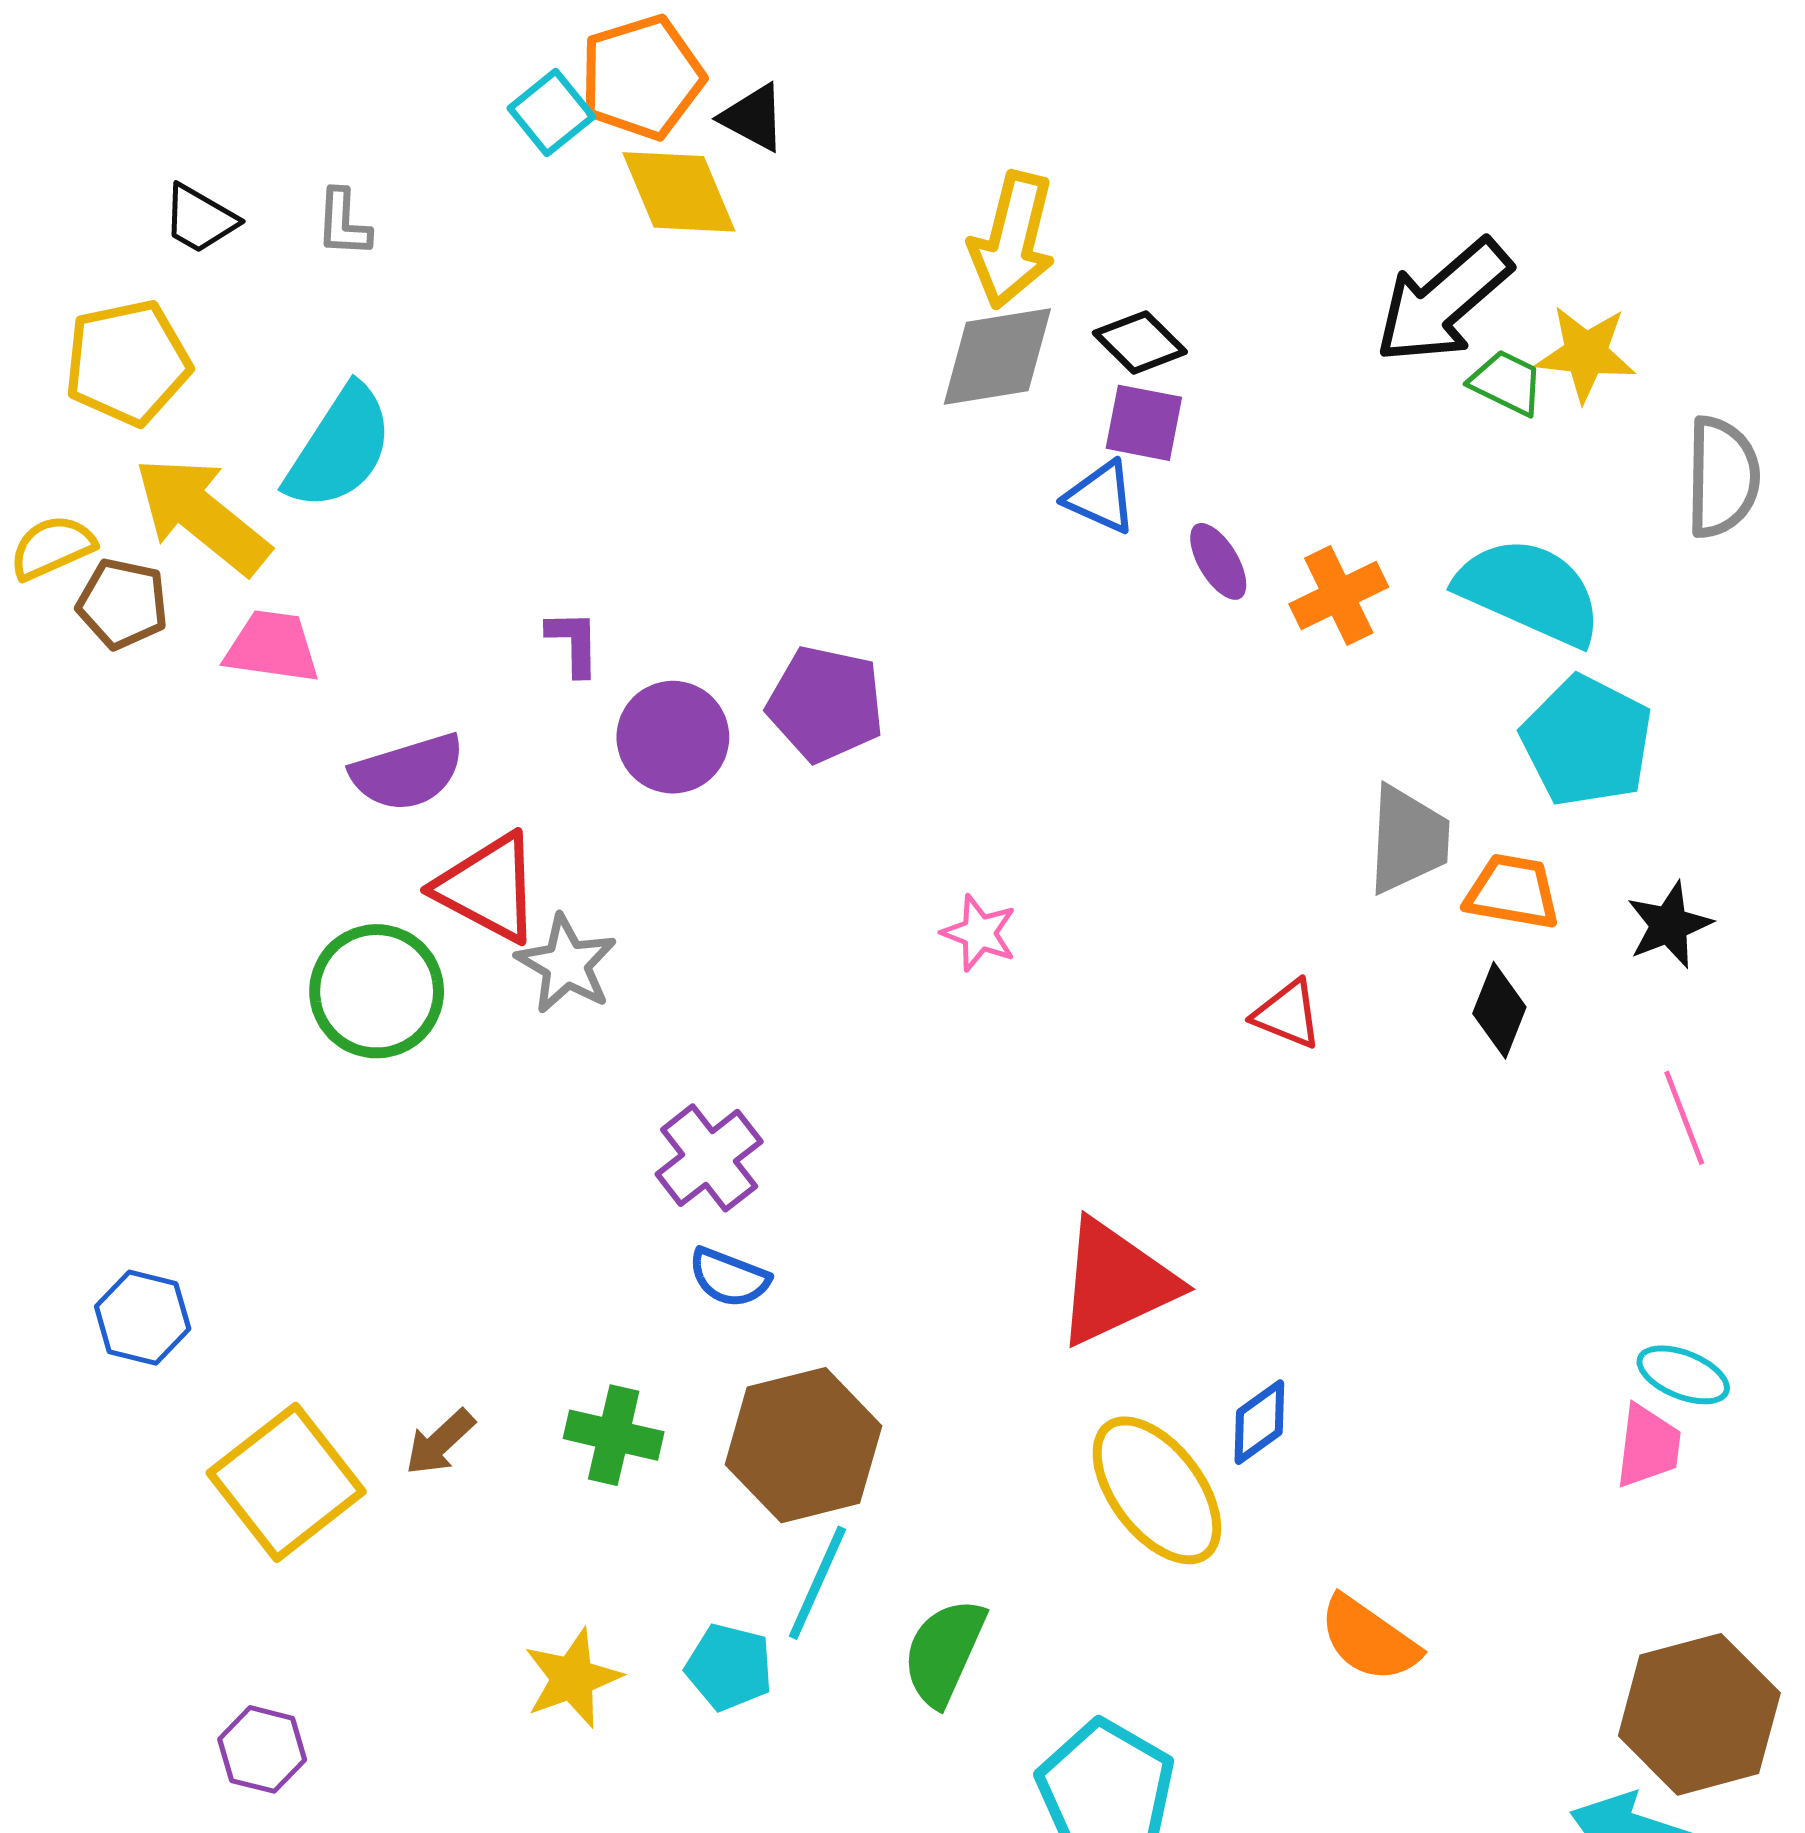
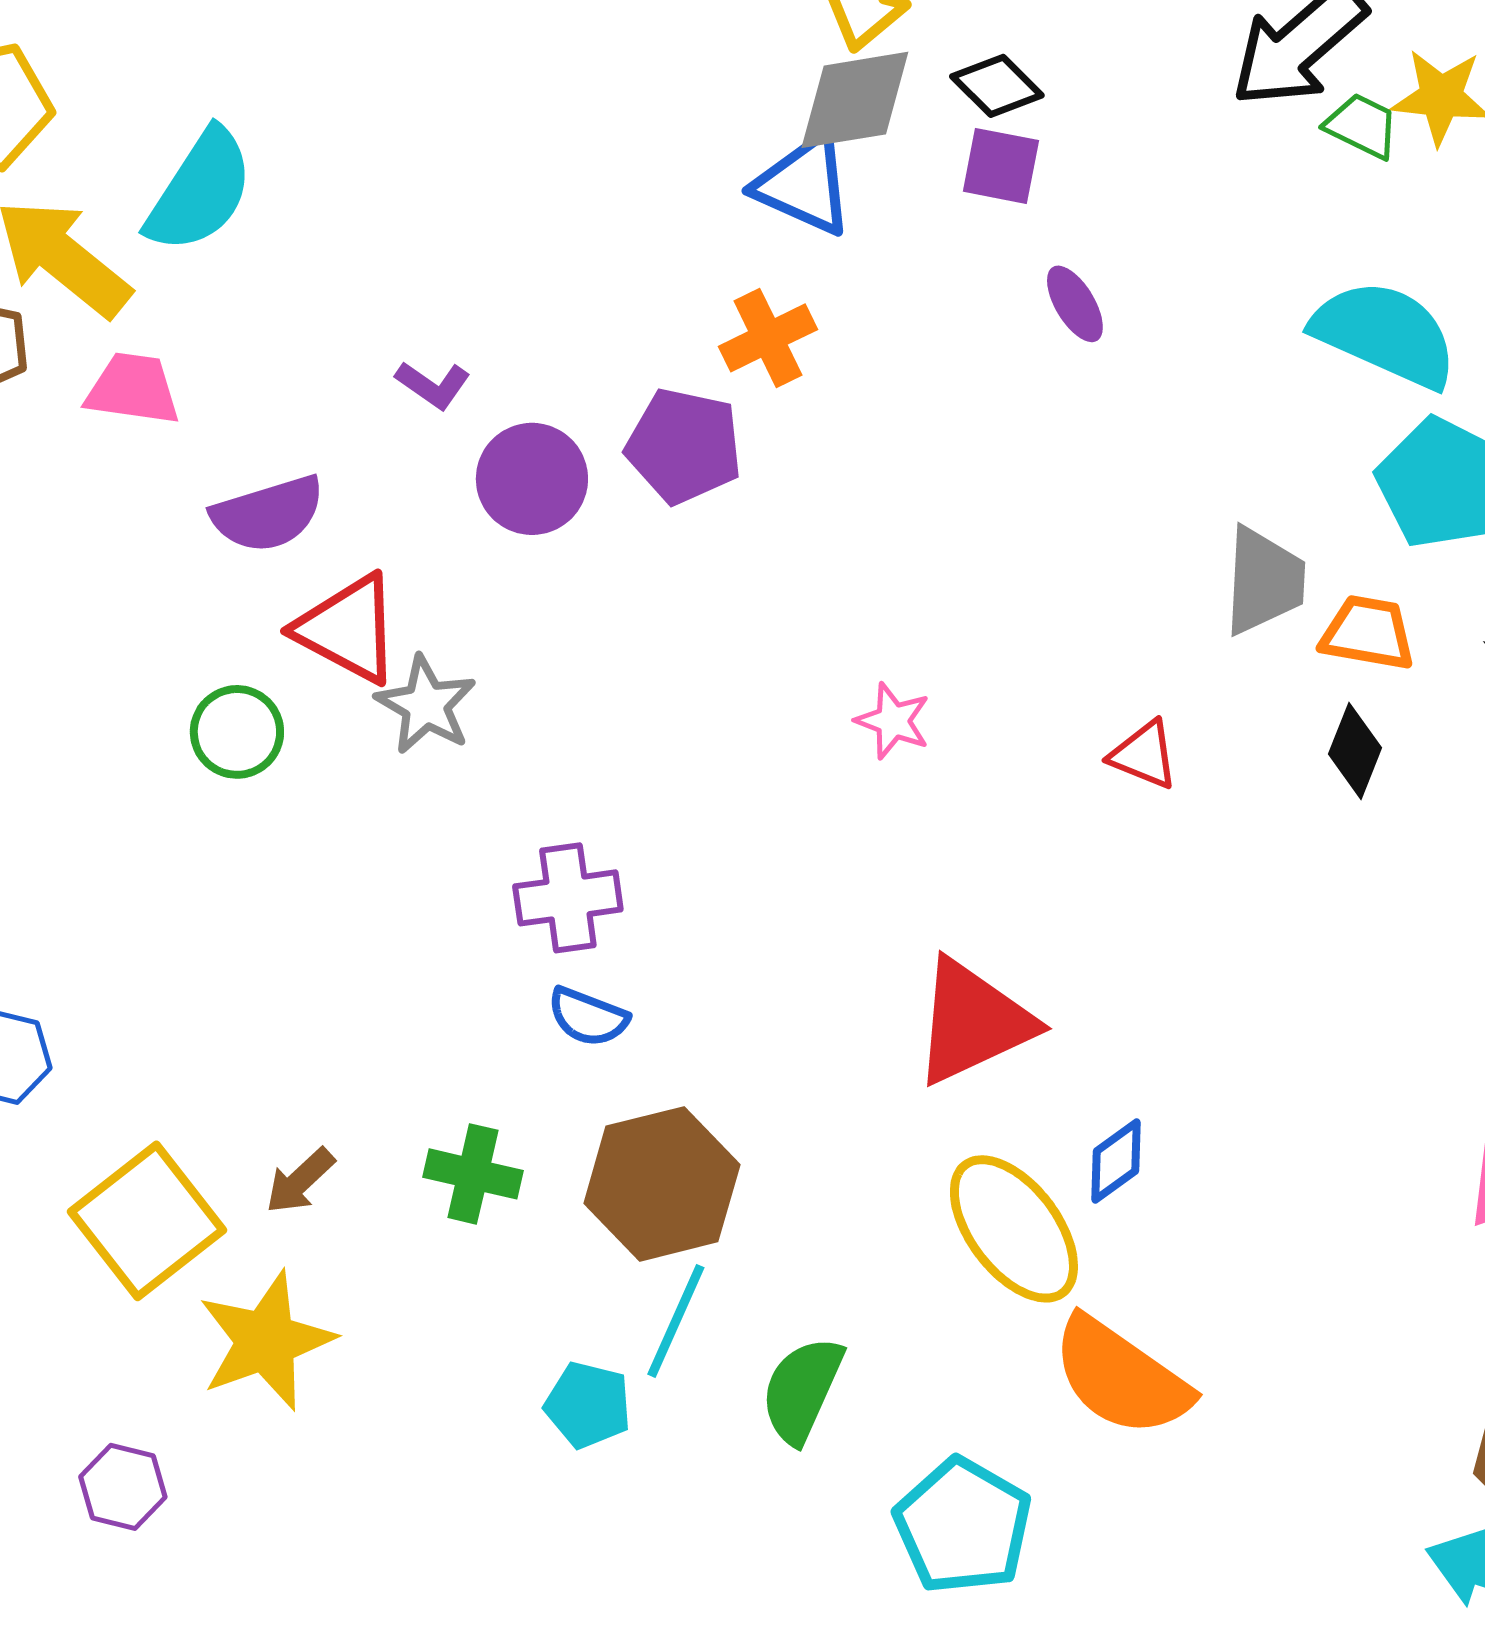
blue triangle: (1101, 497) -> (804, 185), moved, size x1.4
orange cross: (1339, 596) -> (768, 338), moved
purple L-shape: (573, 643) -> (433, 385), turned 126
pink star: (979, 933) -> (893, 721), moved
green circle: (377, 991) -> (237, 732), size x0.7
purple cross: (709, 1158) -> (568, 898), turned 30
orange semicircle: (1369, 1639) -> (1121, 1377), moved, size x1.4
yellow star: (572, 1678) -> (266, 1341), moved, size x1.4

